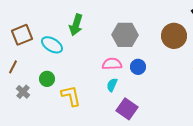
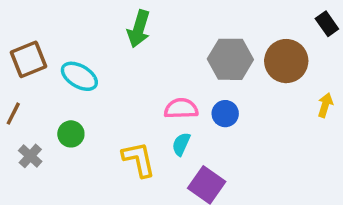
green arrow: (76, 25) -> (139, 29), moved
gray hexagon: (125, 35) -> (230, 59), moved
yellow L-shape: (71, 96) -> (139, 159), moved

